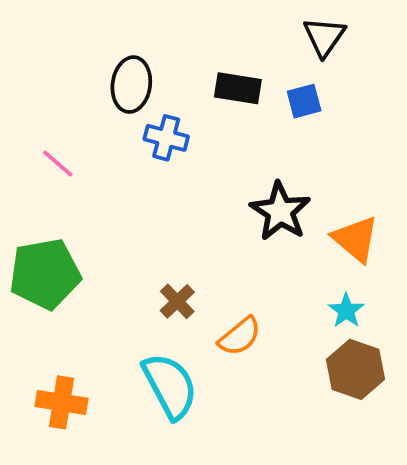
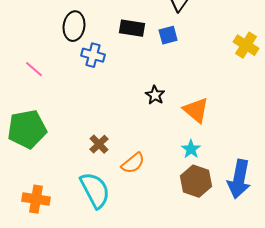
black star: (280, 211) -> (155, 95), size x0.6

